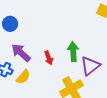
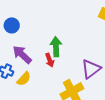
green arrow: (73, 52) -> (56, 47), moved

